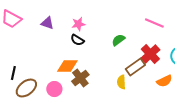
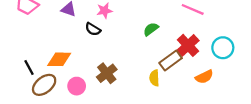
black semicircle: (77, 40) -> (93, 29), moved
orange diamond: (67, 66) -> (59, 59), moved
black line: (13, 73) -> (29, 67), turned -40

